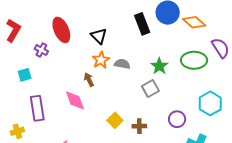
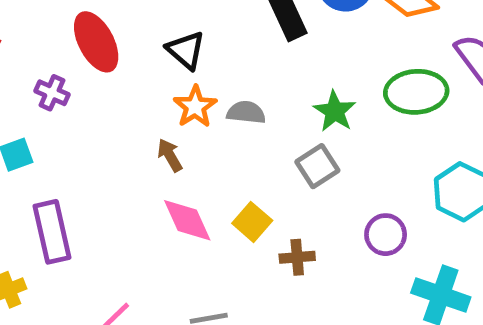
pink diamond: (75, 100) -> (187, 220), moved
yellow square: (115, 120) -> (252, 222), moved

